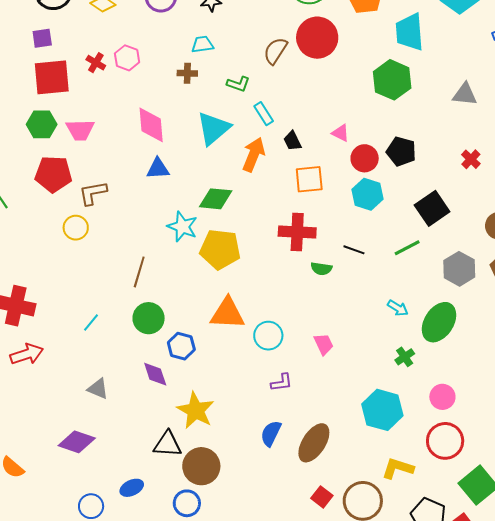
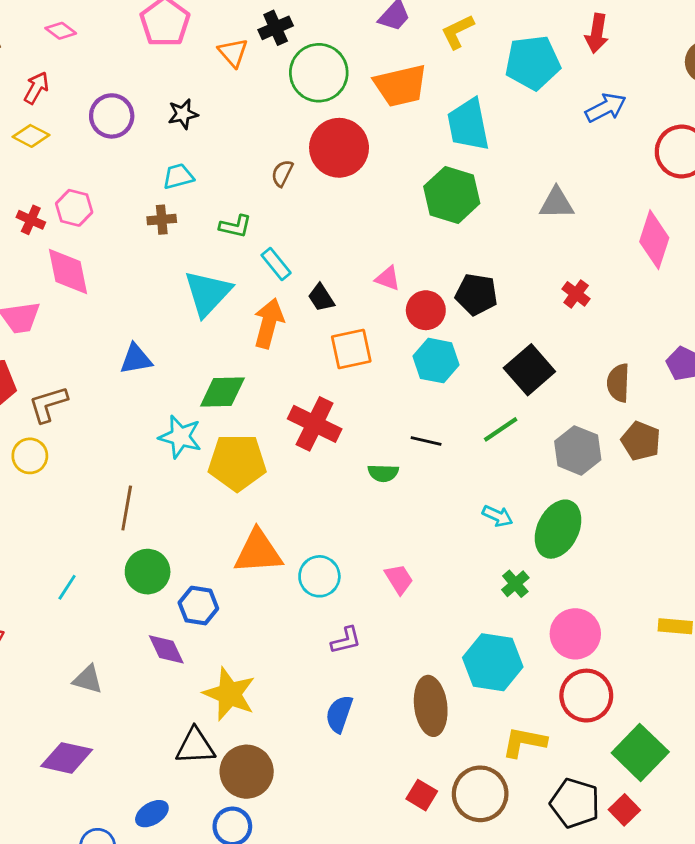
brown semicircle: (275, 51) -> (282, 173), size x0.7
pink diamond: (151, 125) -> (68, 272), moved
red cross: (297, 232) -> (315, 424), moved, turned 30
pink circle: (442, 397) -> (575, 634), size x1.4
brown ellipse: (314, 443) -> (431, 706), moved, turned -33

